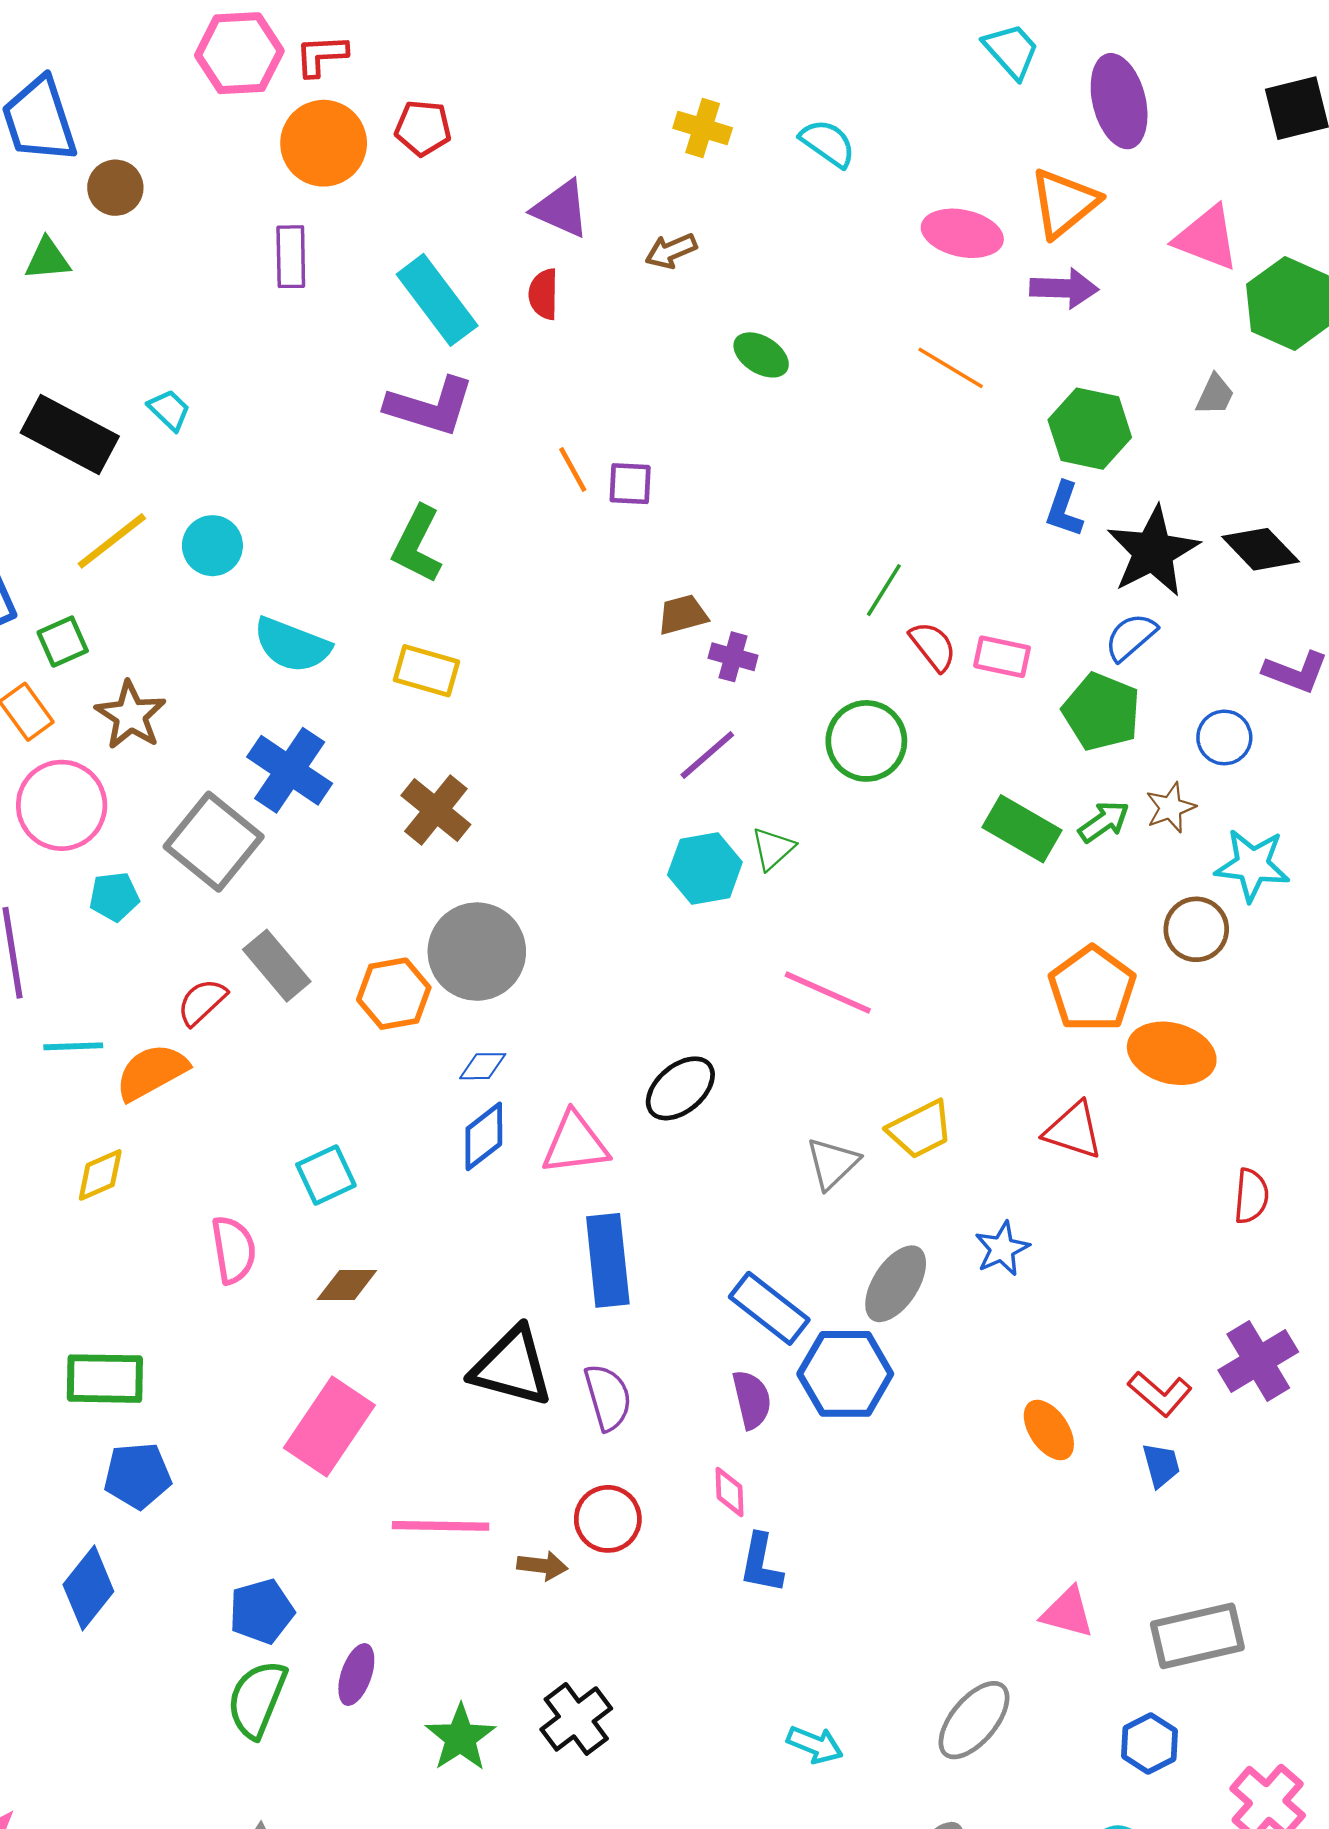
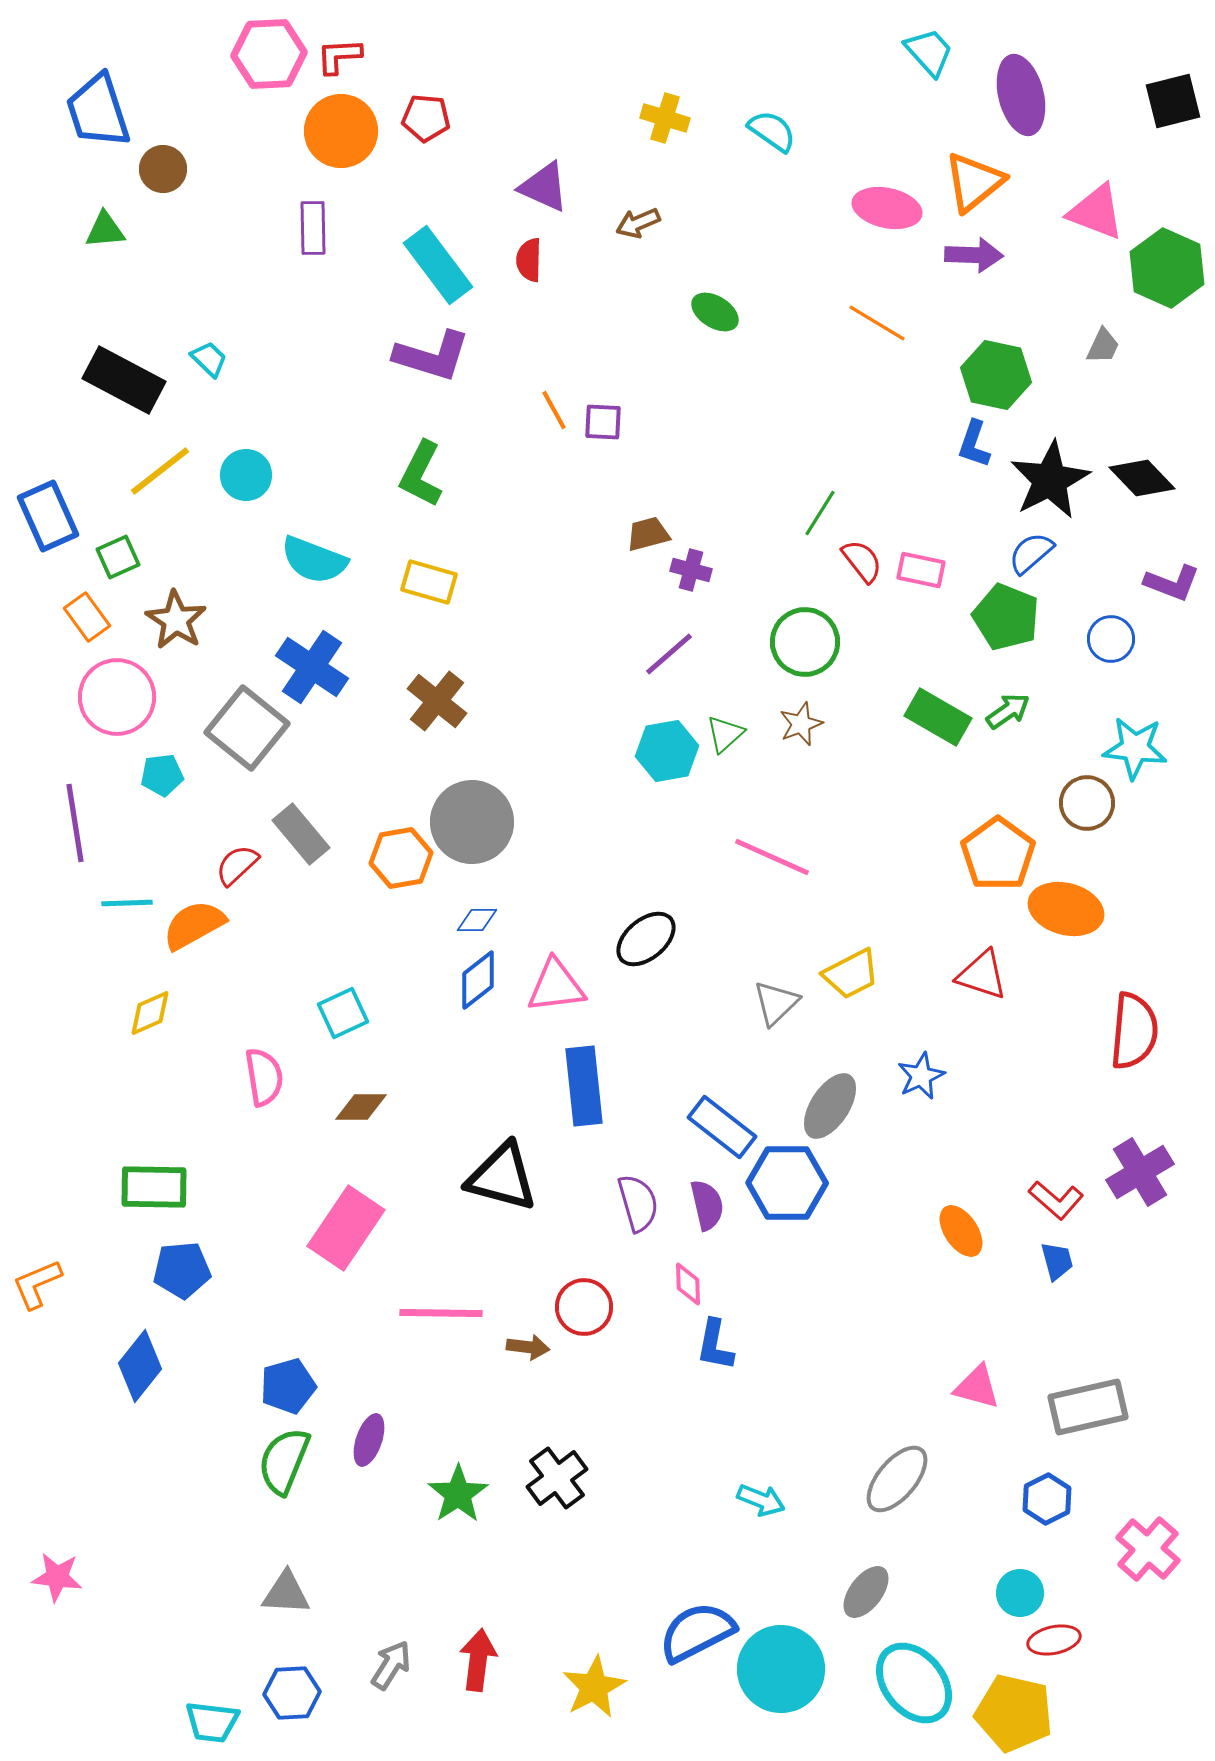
brown star: (1171, 808) -> (801, 724), moved
red semicircle: (1251, 1196) -> (1134, 1031), size x1.6
purple semicircle: (608, 1397) -> (638, 1203), moved

